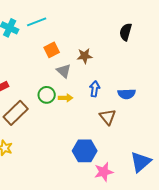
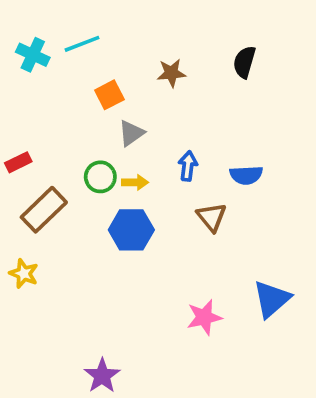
brown star: (85, 56) -> (171, 73), moved
gray triangle: (64, 71) -> (131, 133), turned 42
blue hexagon: (85, 151) -> (131, 230), moved

